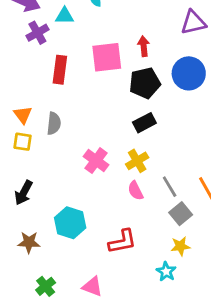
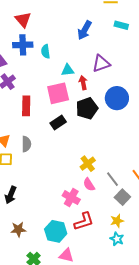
cyan triangle: (64, 16) -> (68, 70), moved
purple triangle: (193, 22) -> (101, 64), moved
black rectangle: (144, 123) -> (58, 123), moved
pink cross: (96, 161) -> (71, 198), moved
cyan hexagon: (70, 223) -> (56, 231), moved
yellow star: (180, 246) -> (117, 221), moved

